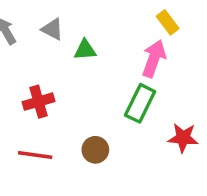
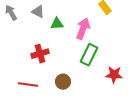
pink arrow: (154, 59) -> (83, 29), moved
red cross: (39, 102) -> (40, 54), moved

